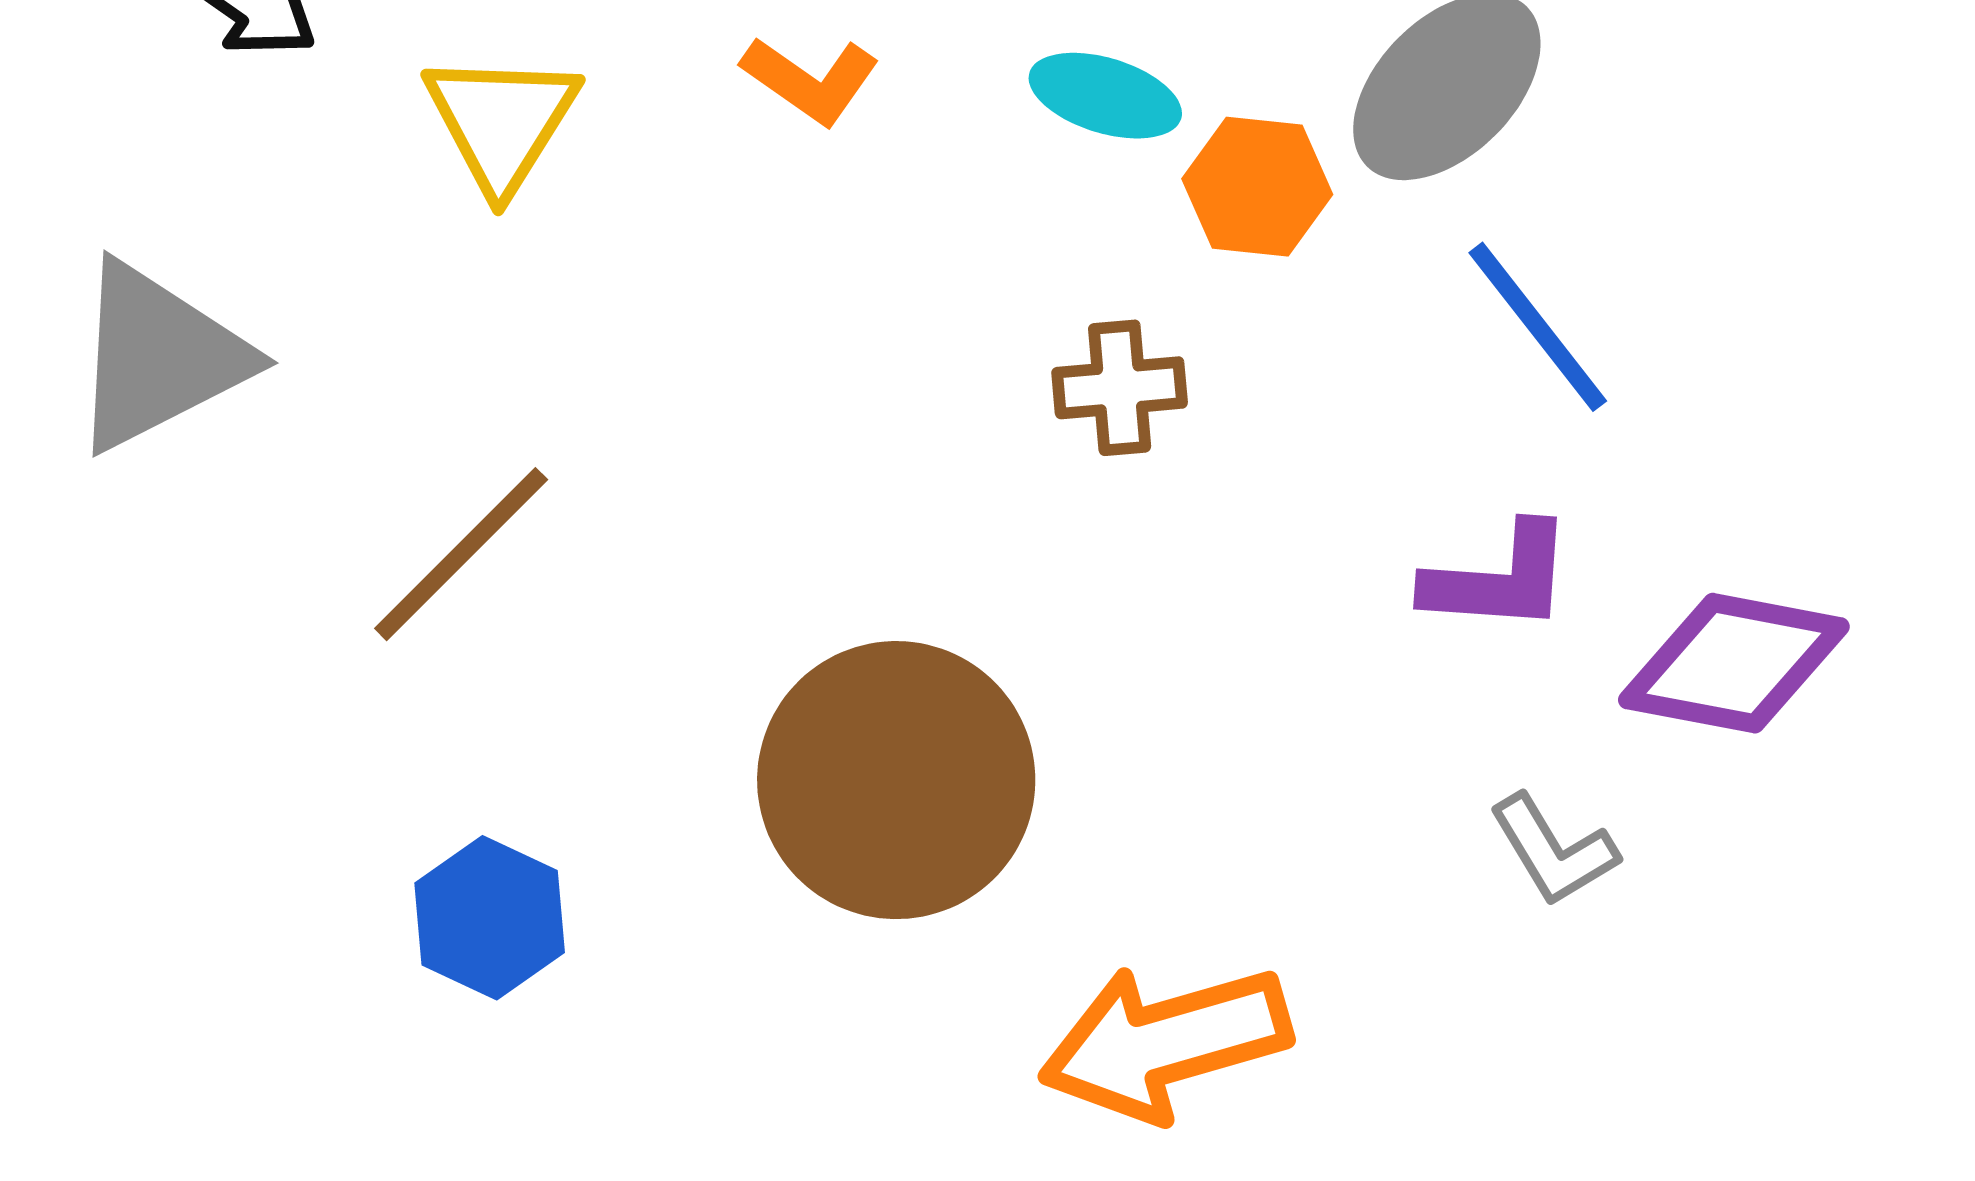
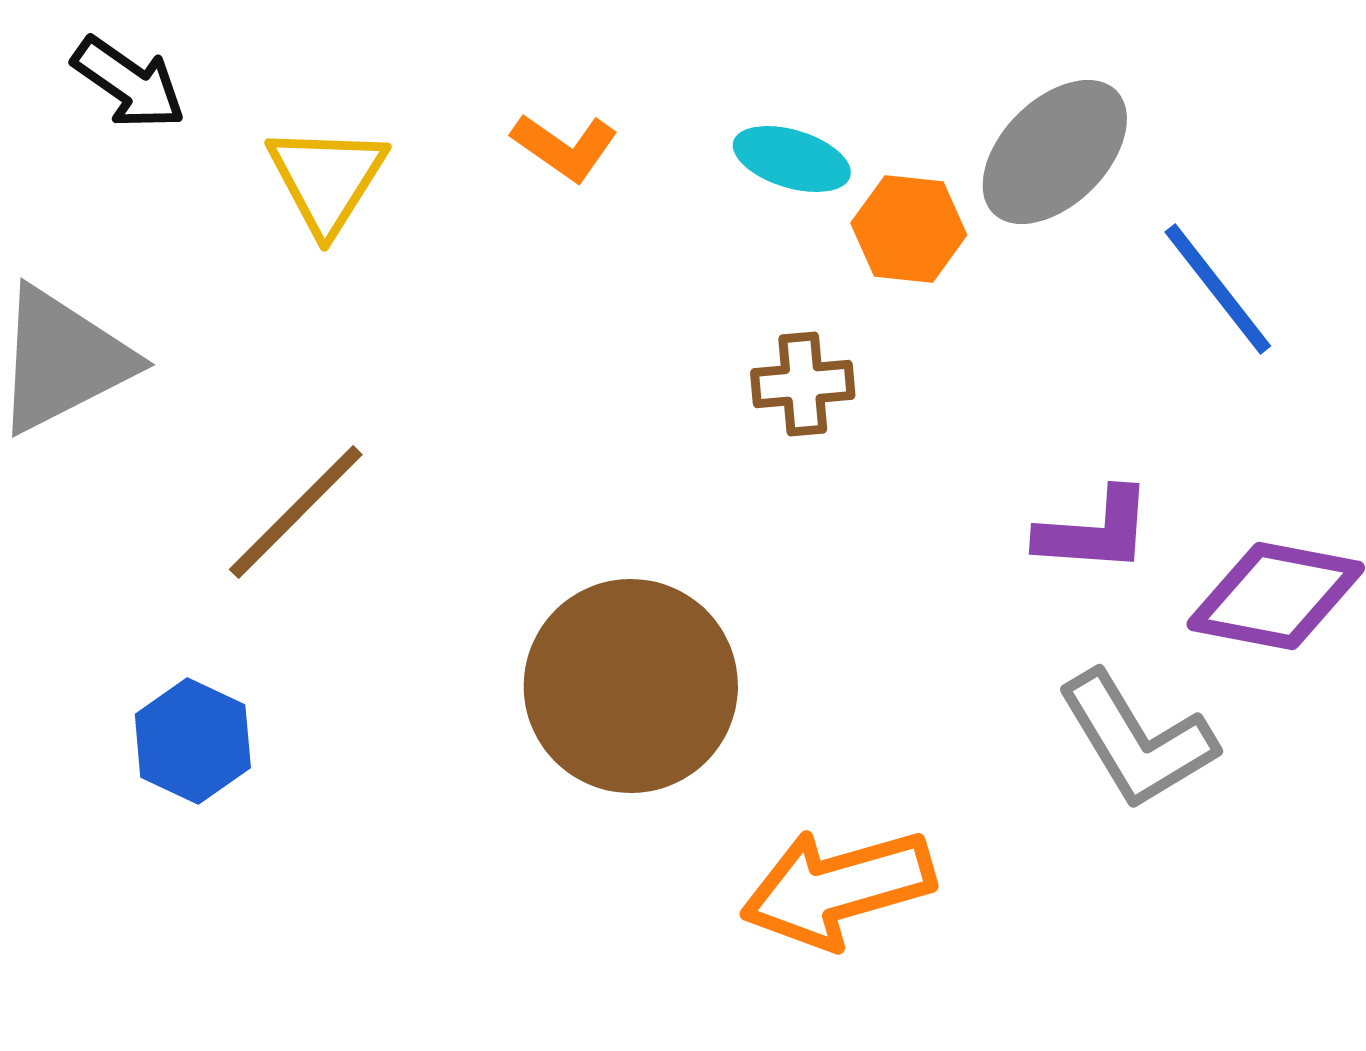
blue line: (1538, 327) -> (1218, 289), moved
gray L-shape: (1553, 850) -> (1137, 740), size x1.6
blue hexagon: (490, 918) -> (193, 741), moved

